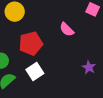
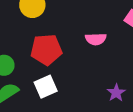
pink semicircle: (67, 29) -> (96, 39), turned -56

